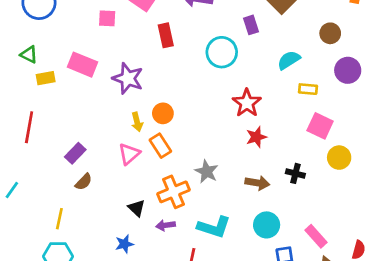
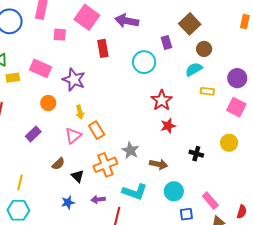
brown circle: (330, 33) -> (204, 49), moved
orange circle: (163, 113) -> (48, 103), moved
pink square: (320, 126) -> (236, 107), moved
brown semicircle: (84, 182) -> (58, 164), moved
brown arrow: (257, 183) -> (159, 164), moved
purple arrow: (166, 225) -> (98, 199), moved

